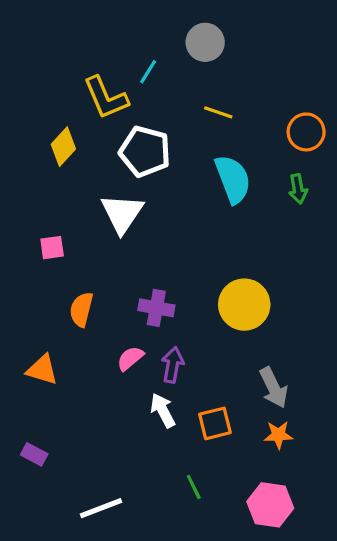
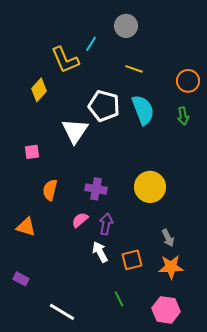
white pentagon: (145, 151) -> (104, 106), moved
gray arrow: (274, 388) -> (168, 238), size x0.7
orange star: (278, 435) -> (171, 267), size x1.4
white line: (101, 508) -> (62, 312), turned 52

